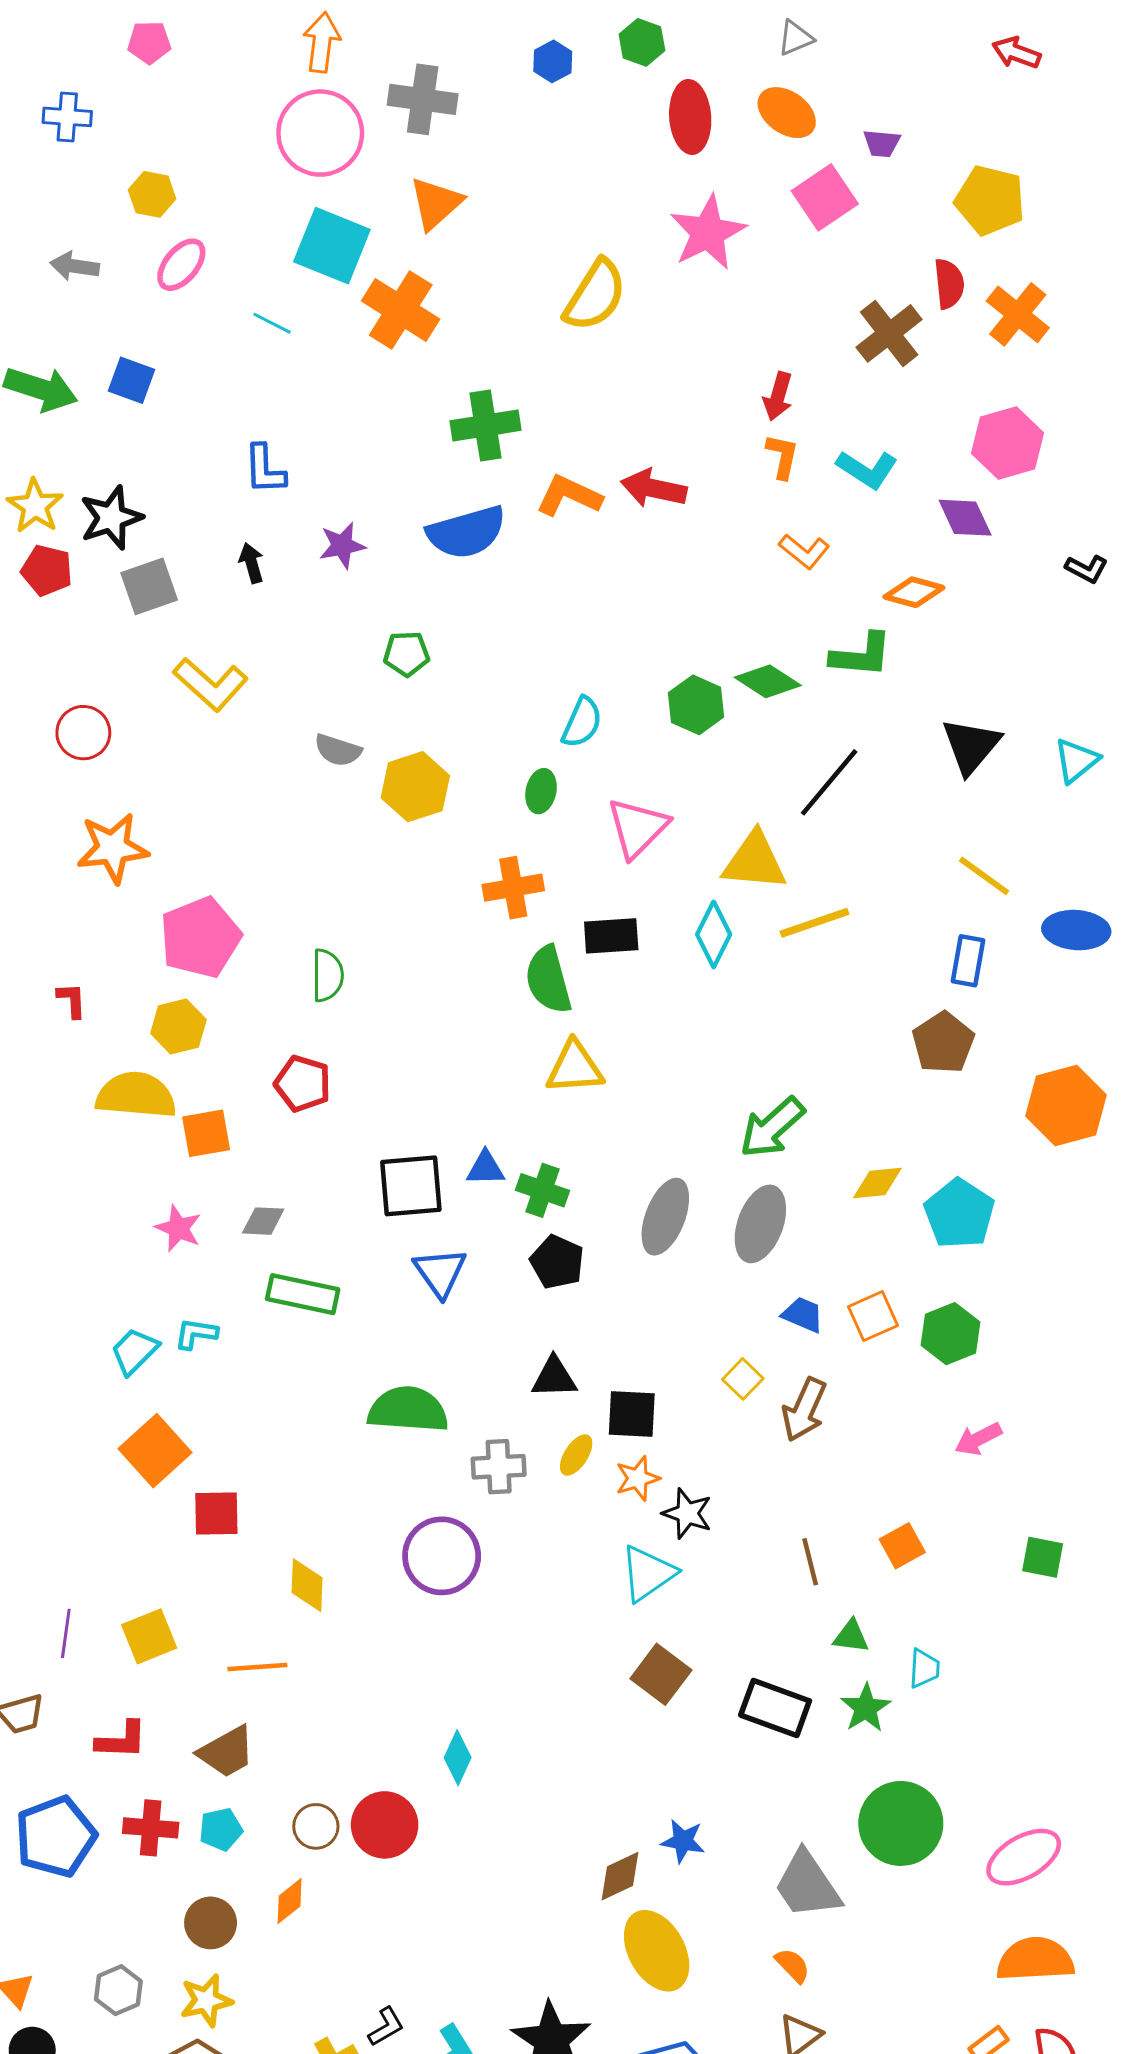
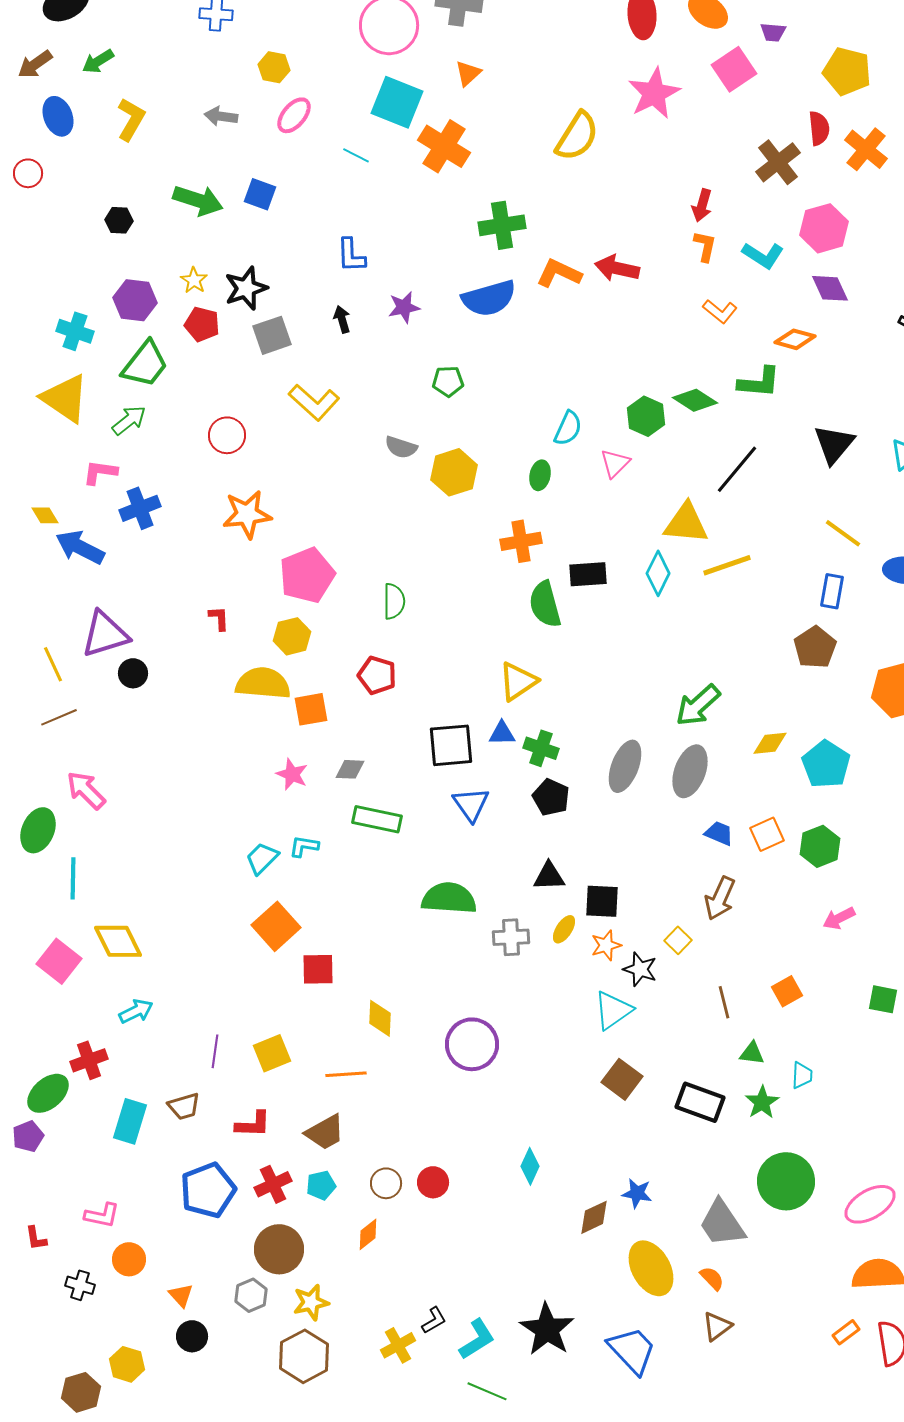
orange triangle: (436, 203) -> (468, 73), size x0.7
pink hexagon: (1008, 443) -> (824, 228), moved
yellow star: (35, 506) -> (194, 280), size x0.7
pink triangle: (638, 828) -> (615, 463), moved, size x0.7
yellow triangle: (575, 1067) -> (518, 681), moved, turned -30
yellow square: (743, 1379) -> (678, 940), moved
purple circle: (442, 1556) -> (472, 1044), moved
cyan diamond: (458, 1758) -> (530, 1166), moved
red circle: (385, 1825) -> (433, 1182), size x0.7
red cross: (151, 1828) -> (273, 1184), turned -30
brown circle: (211, 1923) -> (279, 1249), moved, size x1.4
yellow ellipse: (657, 1951) -> (651, 1268), moved

